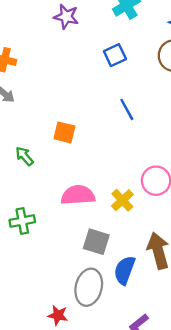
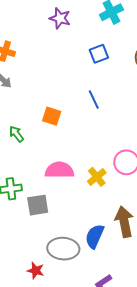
blue line: (127, 109) -> (94, 100), moved
gray square: (96, 242) -> (38, 205), moved, turned -30
gray ellipse: (89, 287) -> (63, 249), turned 76

